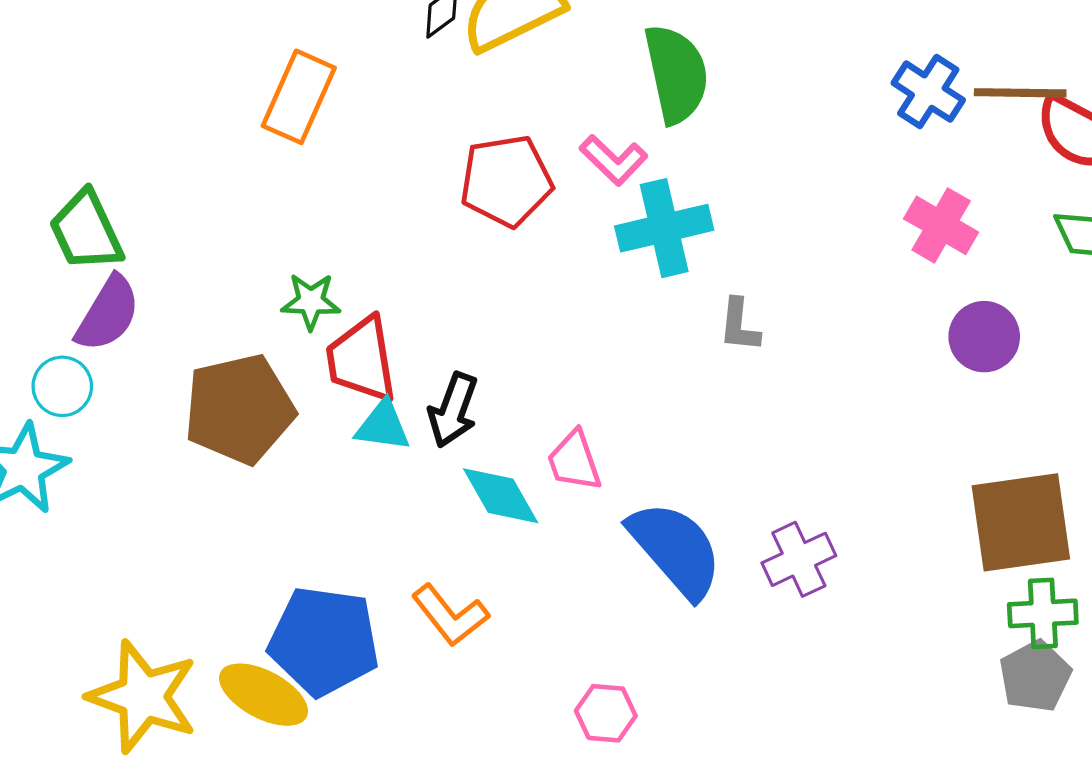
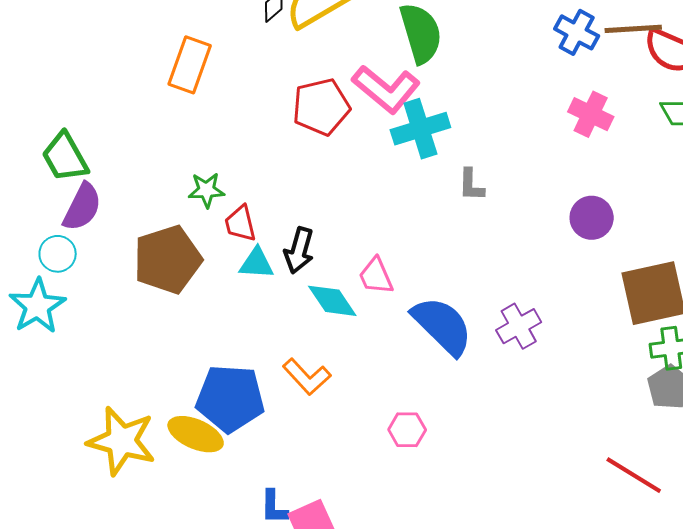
pink L-shape: (614, 160) -> (386, 89), size x1.6
purple circle: (984, 337) -> (592, 218), moved
red trapezoid: (361, 360) -> (240, 224), size x0.7

